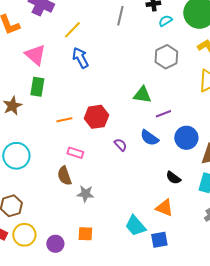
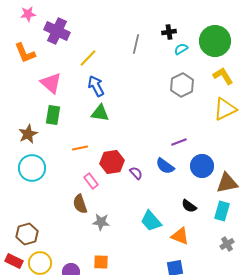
green triangle: (142, 95) -> (100, 113), moved
red hexagon: (96, 117) -> (112, 162), moved
pink rectangle: (75, 153) -> (91, 181), turned 35
cyan circle: (16, 156) -> (32, 168), moved
cyan trapezoid: (135, 226) -> (151, 221), moved

